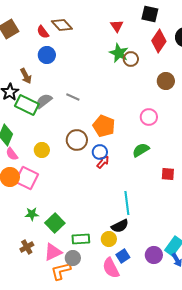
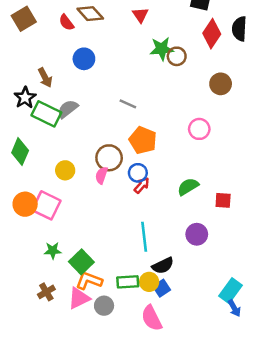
red triangle: (117, 26) -> (140, 15), moved
green star: (119, 53) -> (162, 49), turned -30
blue circle: (47, 55) -> (84, 59), moved
gray line: (73, 97) -> (128, 104), moved
green semicircle: (141, 150) -> (188, 187), moved
pink semicircle: (12, 154) -> (102, 175), moved, turned 56
cyan line: (127, 203) -> (144, 237), moved
green rectangle: (81, 239) -> (128, 282), moved
purple circle: (154, 255) -> (197, 234), moved
blue square: (123, 256) -> (162, 288), moved
orange L-shape: (61, 271) -> (89, 281), moved, turned 35

